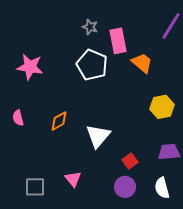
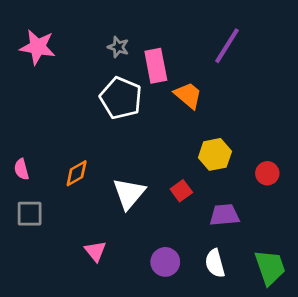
pink star: (30, 67) -> (38, 47), moved
red square: (130, 161) -> (181, 191), moved
gray square: (35, 187) -> (30, 214), moved

